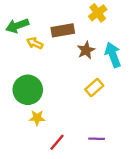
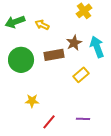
brown rectangle: (63, 30) -> (54, 55), moved
yellow arrow: (35, 43) -> (42, 25), moved
green circle: (28, 90) -> (21, 60), moved

